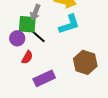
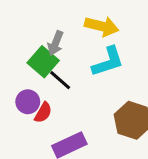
green square: (27, 24) -> (43, 62), turned 36
purple circle: (17, 38) -> (28, 102), moved

